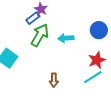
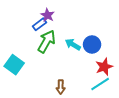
blue circle: (99, 30) -> (92, 44), moved
cyan arrow: (66, 38) -> (73, 44), turned 35

